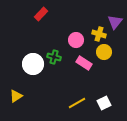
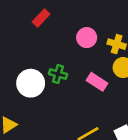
pink circle: (76, 40) -> (87, 38), moved

